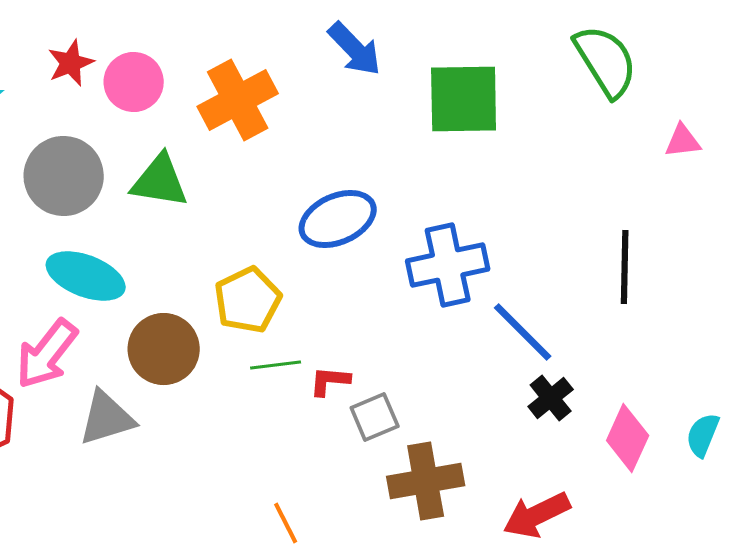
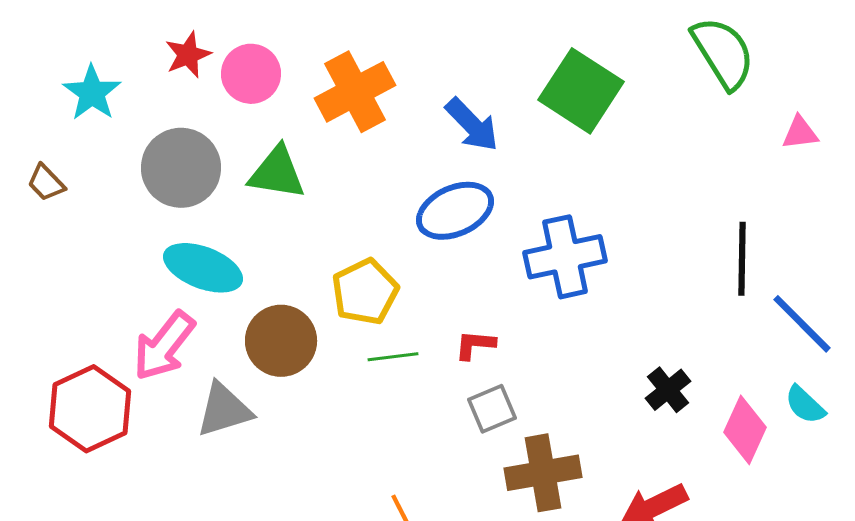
blue arrow: (355, 49) -> (472, 125), moved
green square: (464, 99) -> (581, 91), turned 34
blue line: (523, 332) -> (802, 324), moved
red L-shape: (330, 381) -> (475, 345), moved
cyan semicircle: (703, 435) -> (805, 405), moved, turned -69

